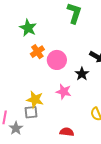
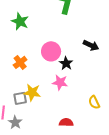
orange cross: (37, 52) -> (20, 62), moved
black star: (82, 74) -> (66, 63), moved
gray square: (31, 112) -> (20, 98), moved

